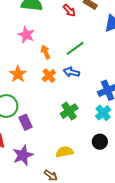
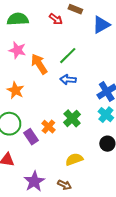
orange arrow: (45, 52) -> (39, 64), size x1.5
orange cross: (49, 76) -> (48, 127), moved
purple star: (23, 155) -> (34, 181), moved

